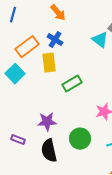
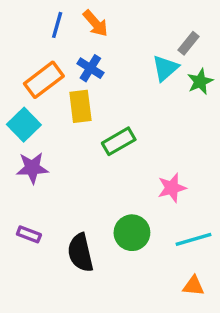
blue line: (13, 15) -> (57, 25), moved
cyan triangle: (100, 40) -> (165, 68), turned 42
purple star: (47, 122) -> (32, 168), moved

